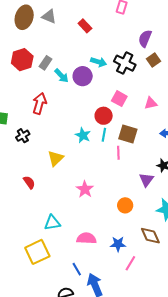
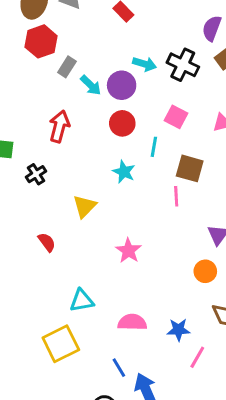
red hexagon: (22, 60) -> (41, 41), moved
red circle: (104, 116) -> (122, 123), moved
cyan line: (104, 135) -> (154, 147), moved
orange circle: (125, 205) -> (205, 271), moved

